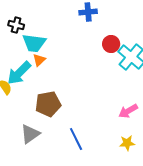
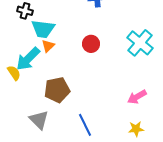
red circle: (111, 44) -> (91, 44), moved
gray triangle: (30, 134) -> (39, 120), turned -40

